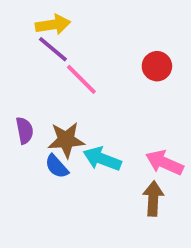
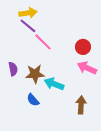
red circle: (157, 66) -> (83, 47), moved
pink arrow: (164, 163) -> (87, 68), moved
blue semicircle: (57, 166) -> (33, 100), moved

